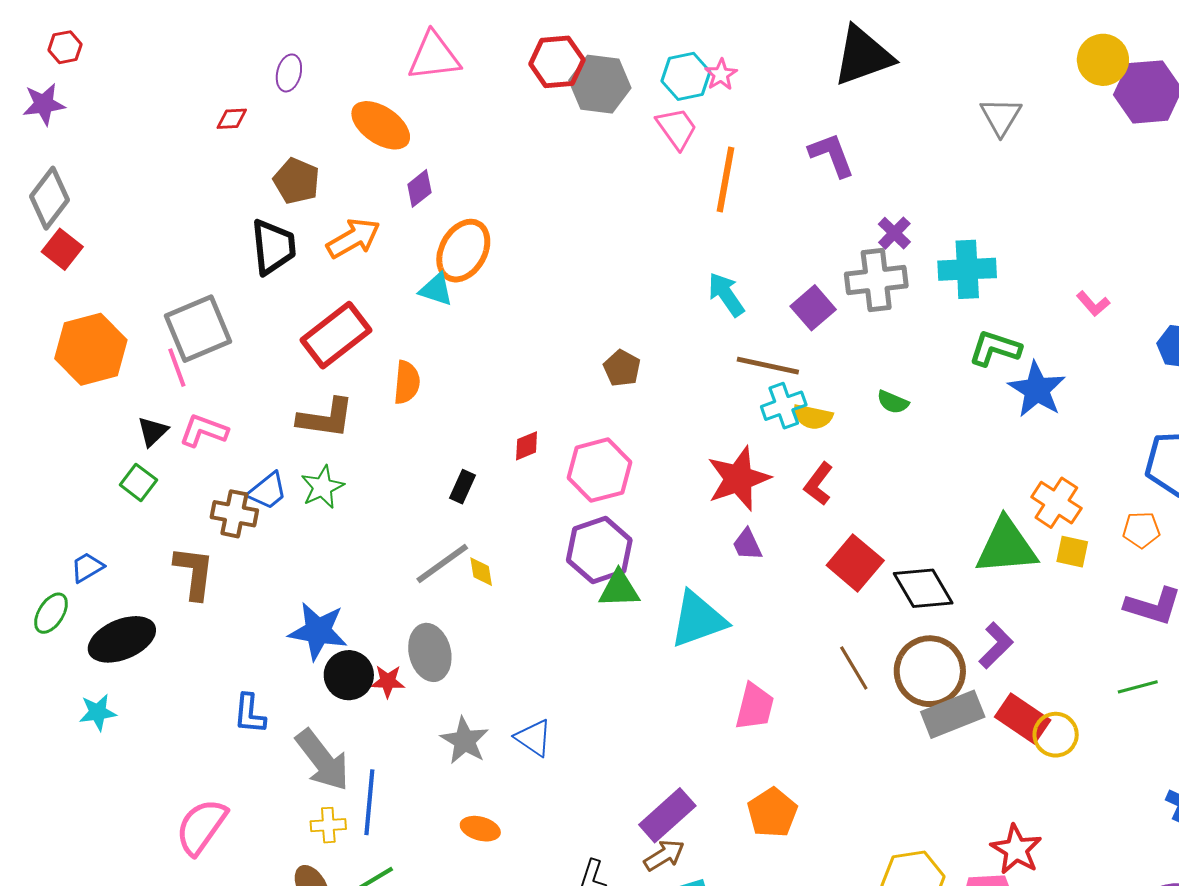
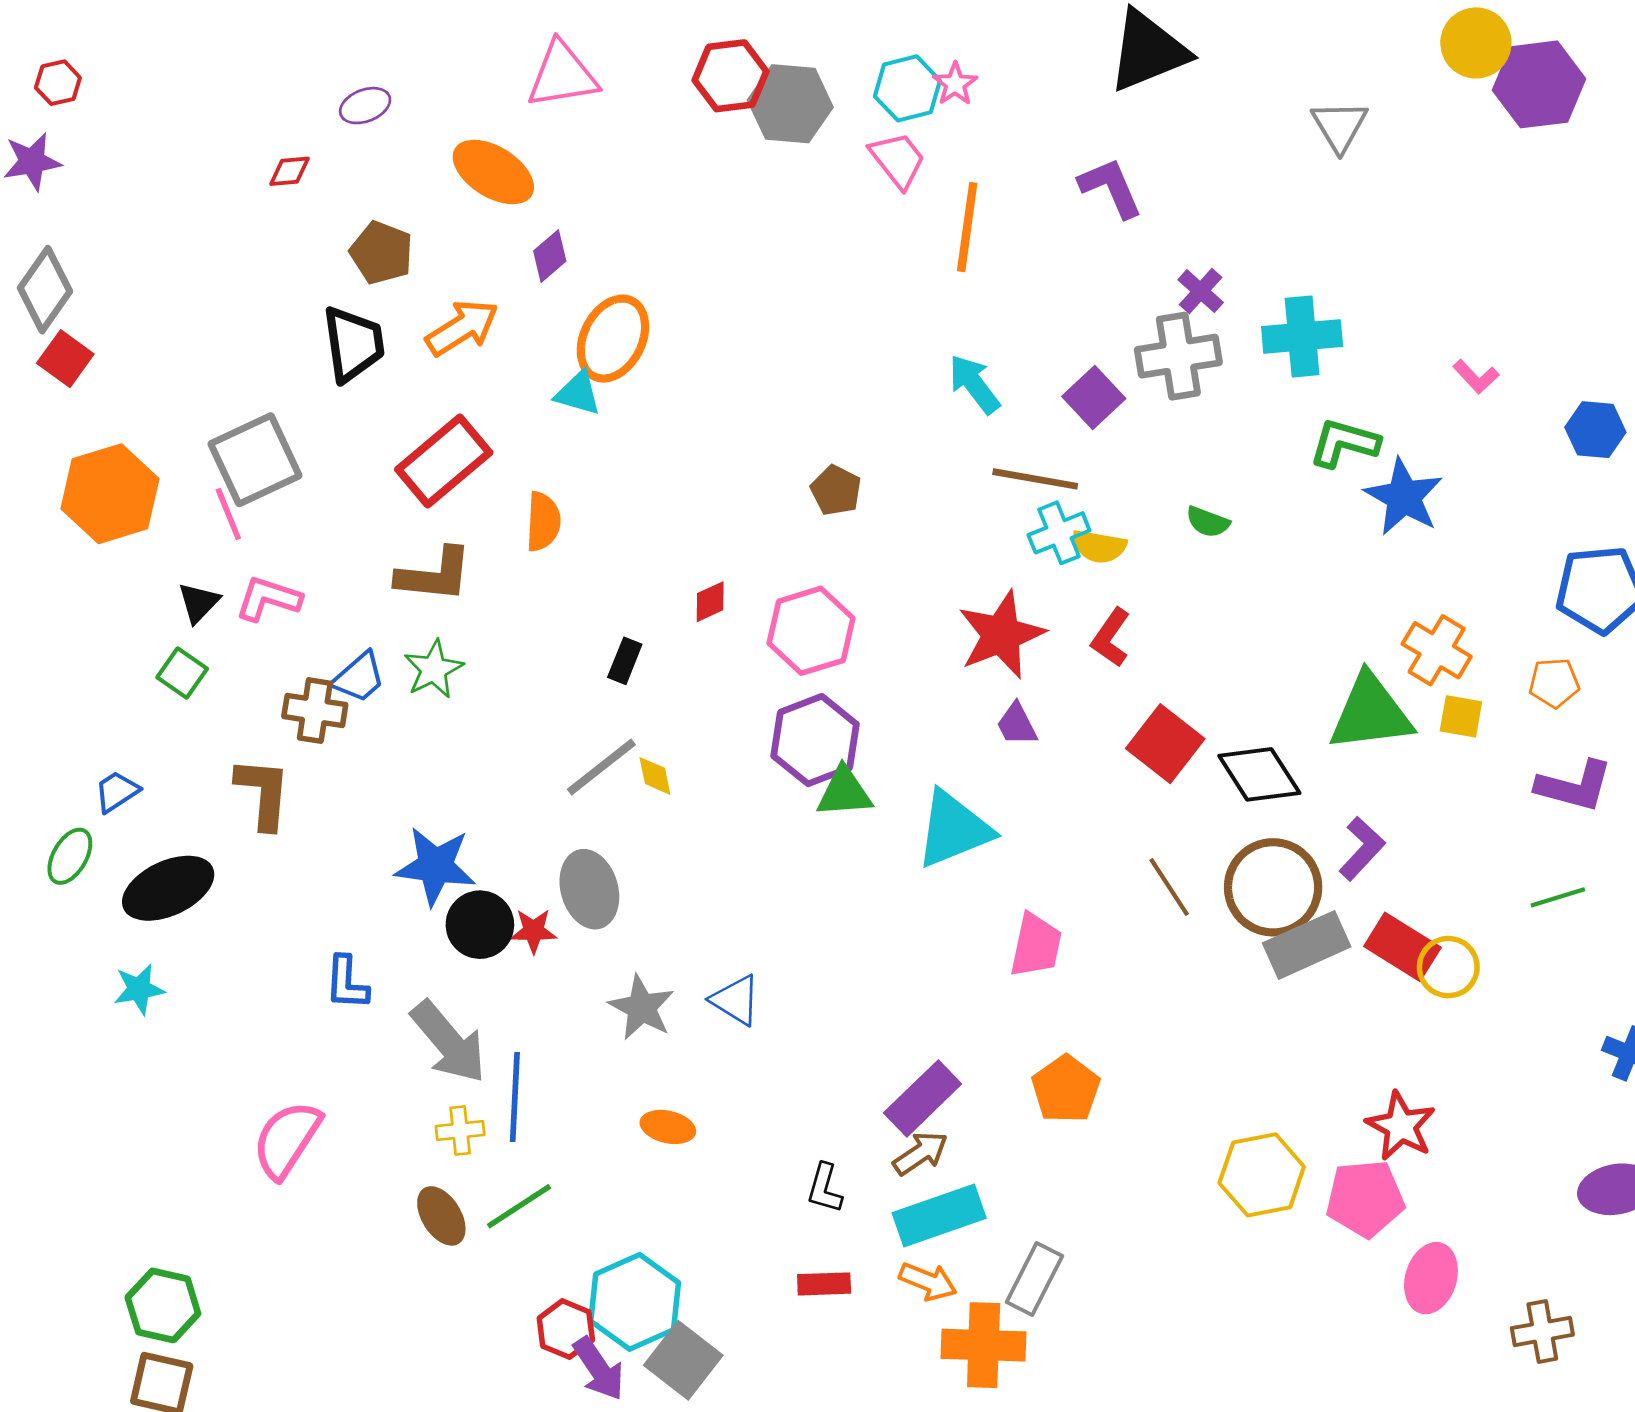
purple ellipse: (289, 73) -> (365, 106), turned 57

